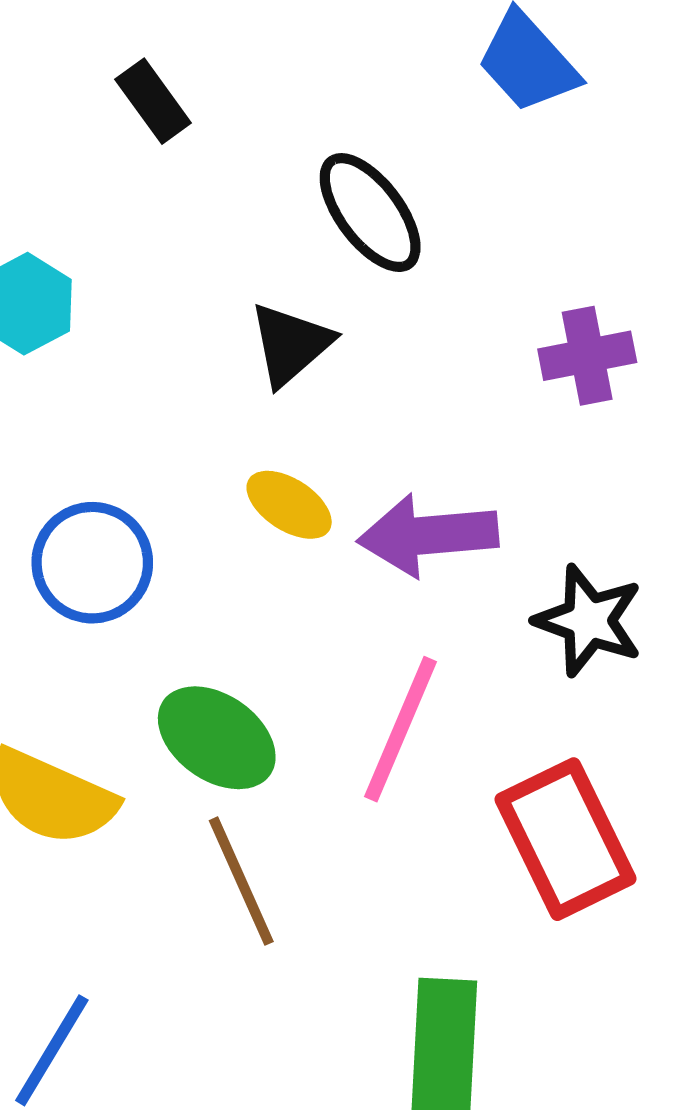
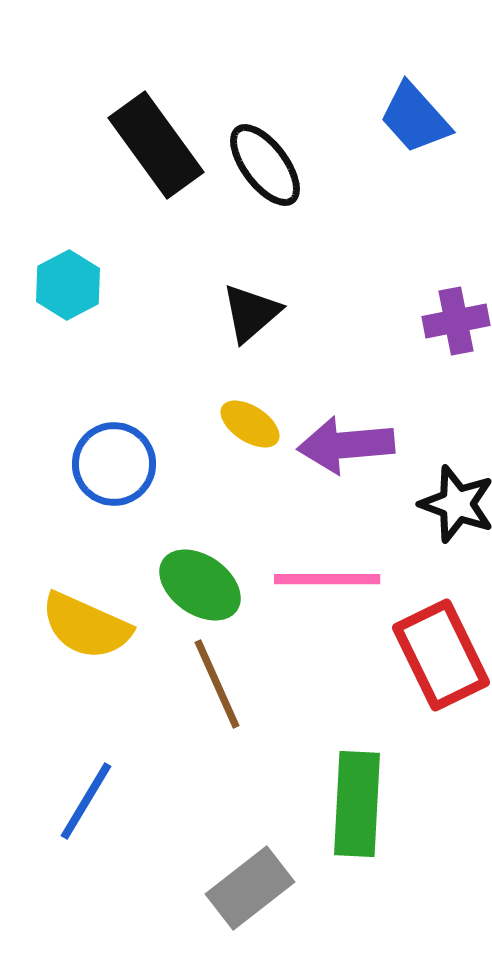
black rectangle: (153, 101) -> (156, 145), size x1.8
black ellipse: (370, 213) -> (265, 165), moved
pink line: (400, 729) -> (327, 579), turned 67

